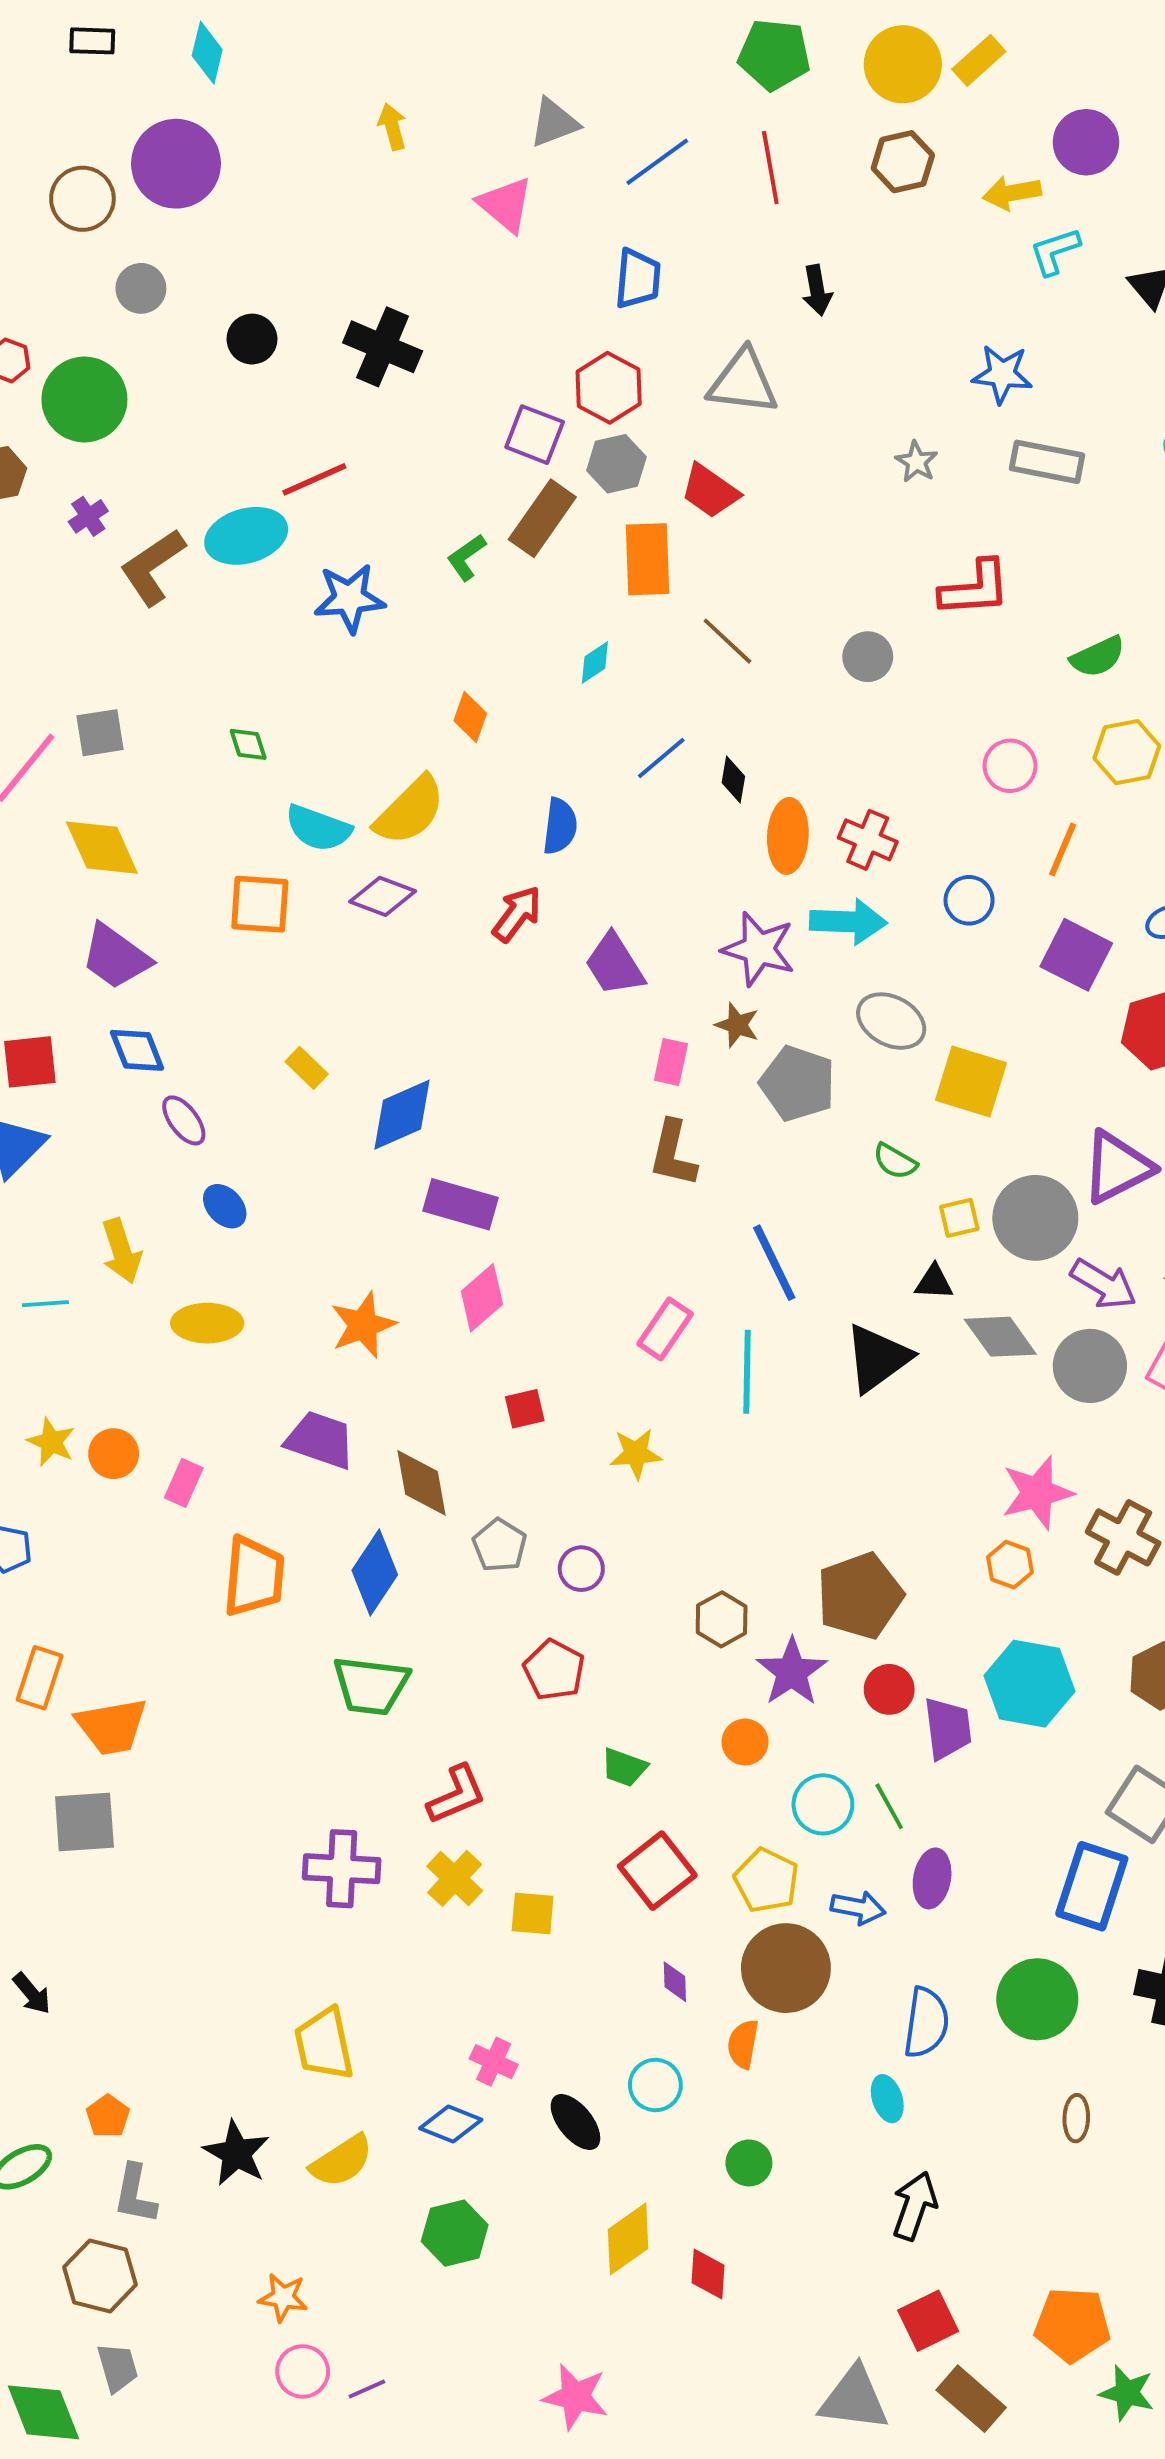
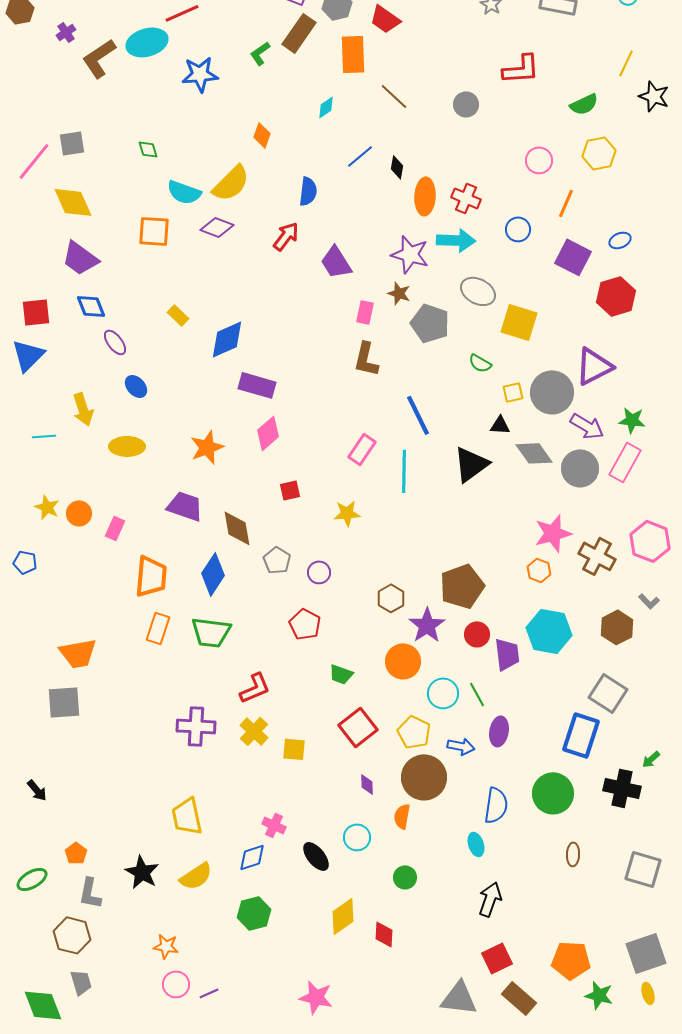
orange rectangle: (40, 1678) -> (158, 628), moved
orange circle: (745, 1742) -> (403, 661), size x1.5
blue diamond: (451, 2124) -> (252, 857), turned -40

